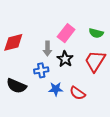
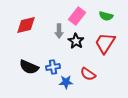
blue cross: (41, 70) -> (53, 67), moved
blue star: (56, 89) -> (66, 82), moved

